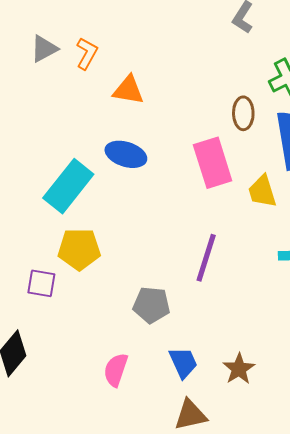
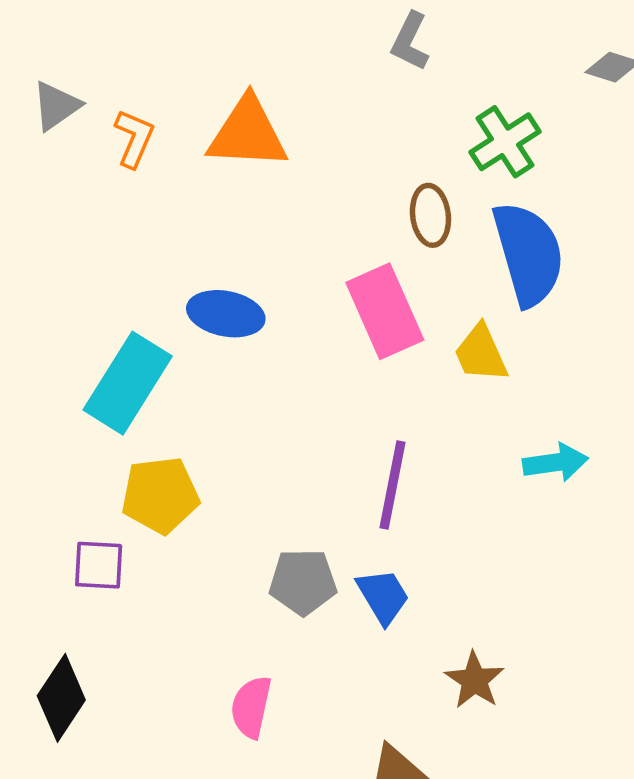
gray triangle: (44, 49) -> (56, 106), moved
orange triangle: (128, 90) -> (248, 133), moved, size x1.4
blue trapezoid: (183, 363) -> (383, 596), moved

